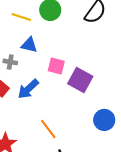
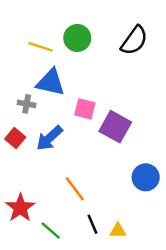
blue triangle: (29, 45) -> (51, 82), size x1.4

